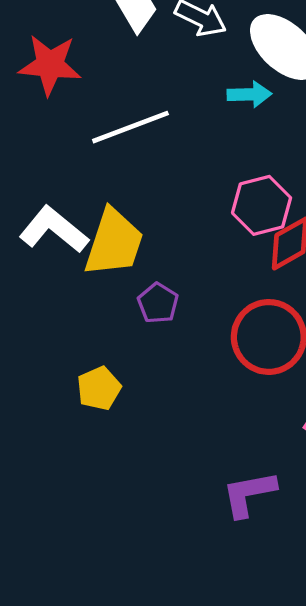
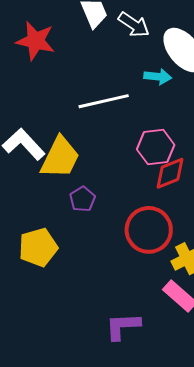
white line: (130, 127) -> (104, 101), moved
yellow pentagon: (99, 388) -> (38, 247), size x1.4

